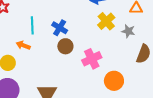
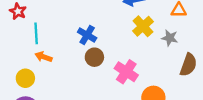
cyan line: (32, 25) -> (36, 33), moved
pink cross: (92, 59) -> (126, 72), turned -30

